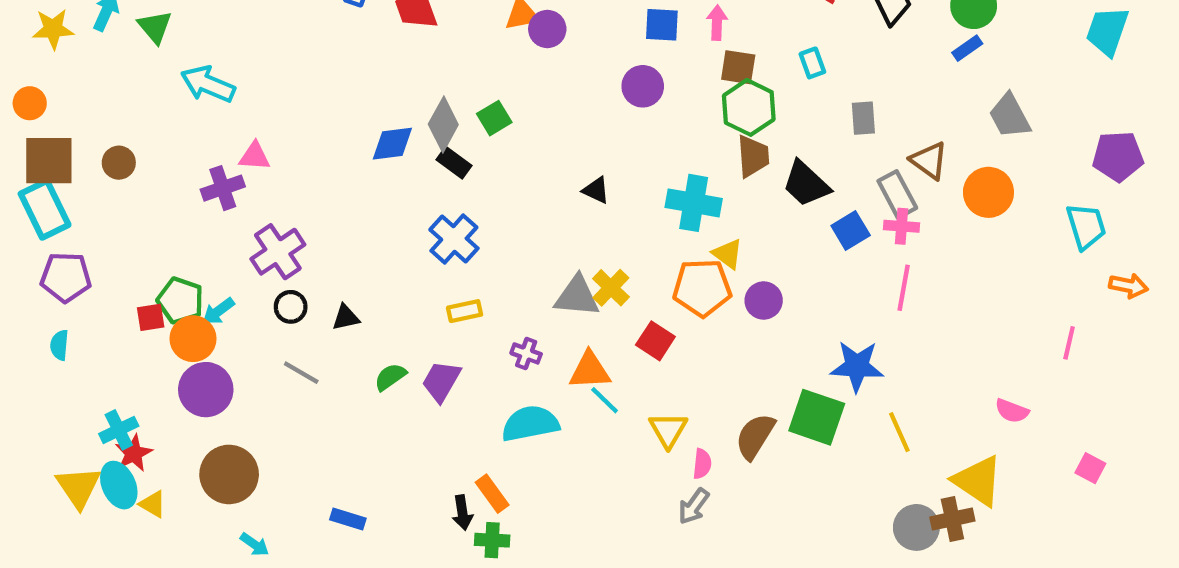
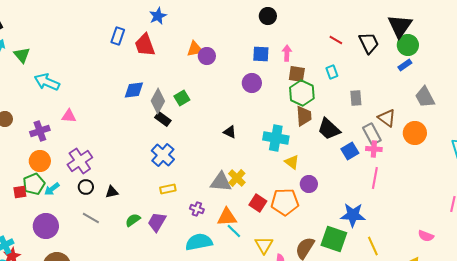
blue diamond: (392, 144) -> (134, 90), moved
purple cross: (223, 188) -> (40, 131), moved
orange pentagon: (702, 288) -> (285, 202), moved
green pentagon: (180, 301) -> (34, 184), turned 30
orange circle: (193, 339) -> (40, 161), moved

